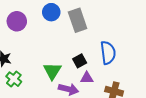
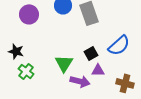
blue semicircle: (108, 53) -> (119, 45), turned 55

